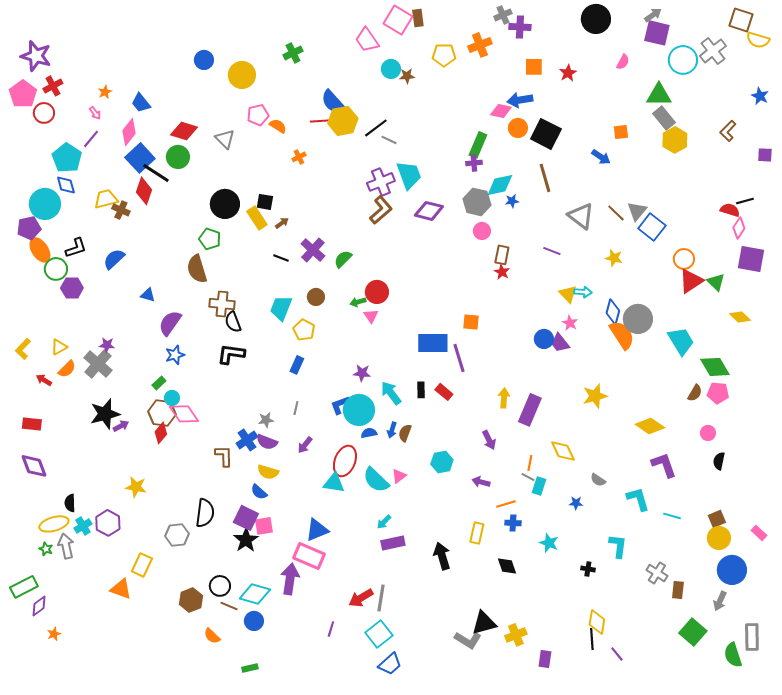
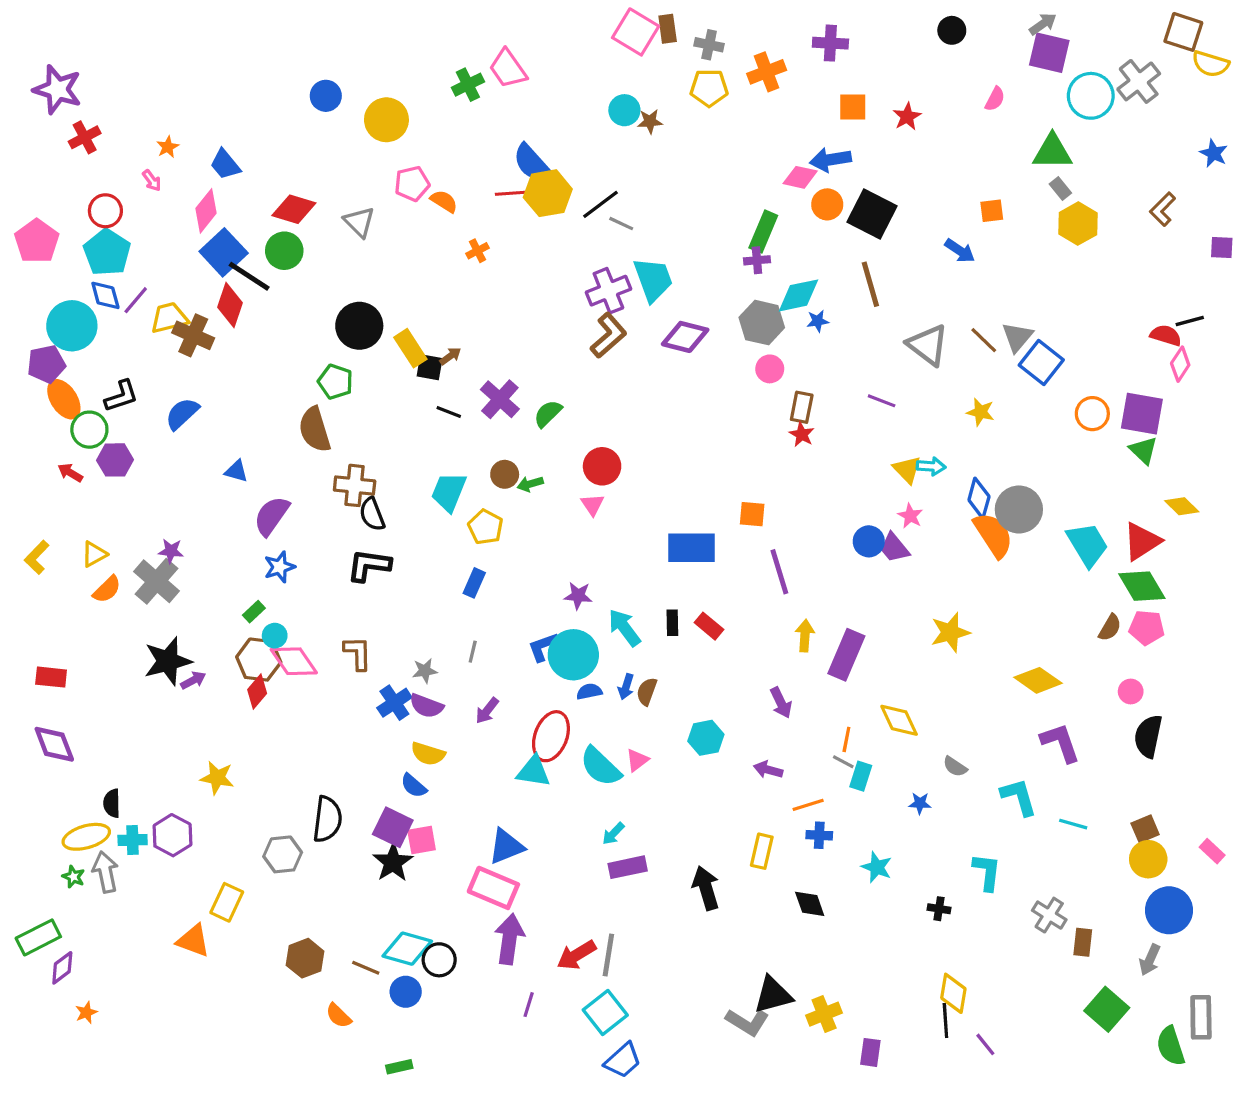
gray cross: (503, 15) -> (709, 45), moved, turned 36
black circle: (596, 19) -> (952, 30), size x0.6
pink trapezoid: (367, 40) -> (508, 69), moved
pink pentagon: (23, 94) -> (37, 241), moved
red circle: (44, 113) -> (105, 211), moved
gray rectangle: (664, 118) -> (1060, 188), size x0.6
purple line: (91, 139) -> (136, 300), moved
black square: (265, 202) -> (430, 367), moved
brown cross: (121, 210) -> (193, 335), size x1.4
purple square: (751, 259) -> (1142, 414), moved
red triangle: (691, 281) -> (1142, 541), moved
green arrow: (358, 302) -> (530, 484), moved
purple line: (459, 358) -> (779, 572), moved
red arrow: (44, 380) -> (70, 473), moved
brown L-shape: (224, 456) -> (358, 653), moved
black semicircle: (719, 461) -> (1148, 736), size x1.5
cyan cross: (83, 526) -> (133, 840), turned 30
purple arrow: (290, 579) -> (509, 939), moved
black circle: (220, 586) -> (439, 960), moved

